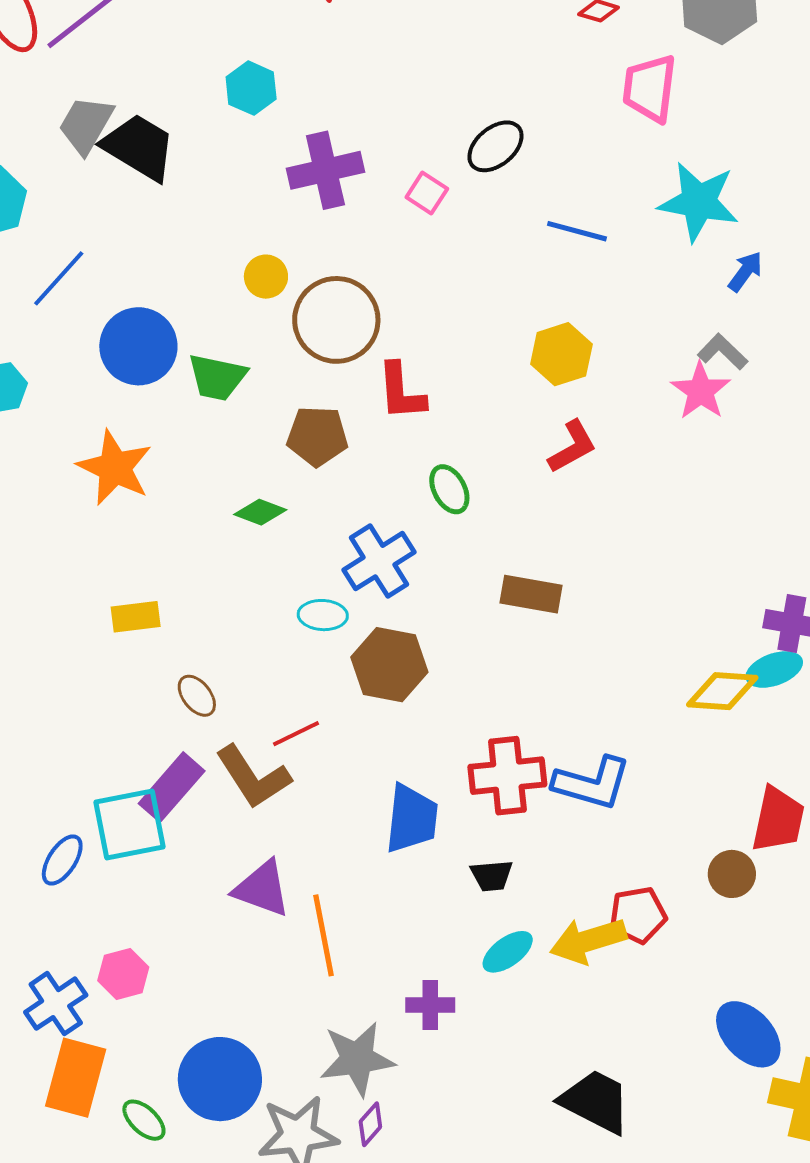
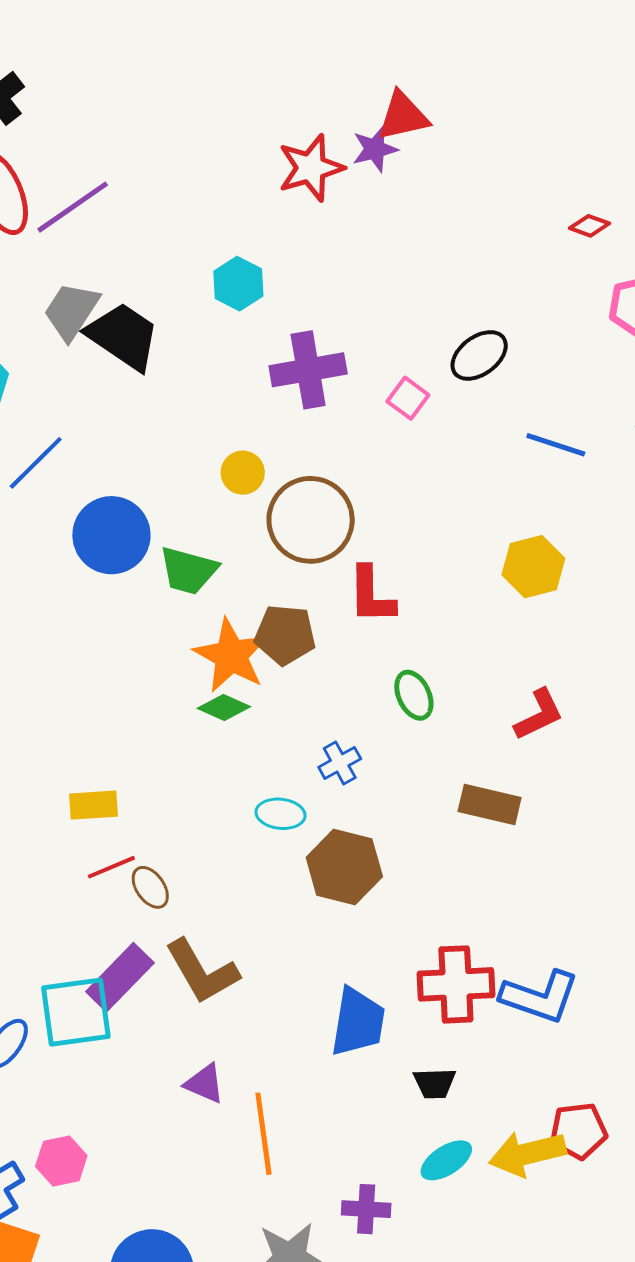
red L-shape: (572, 447) -> (539, 715), moved
orange star: (115, 468) -> (231, 656), moved
blue cross: (379, 561) -> (340, 763), size x0.6
red line: (296, 734) -> (111, 867), moved
purple triangle: (262, 889) -> (205, 1084), size x0.7

